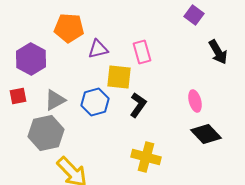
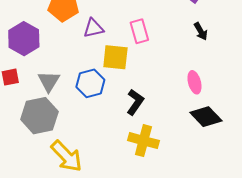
black arrow: (218, 52) -> (201, 31), moved, size x0.7
gray triangle: (55, 100) -> (49, 81), turned -30
black L-shape: (138, 105) -> (135, 102), moved

